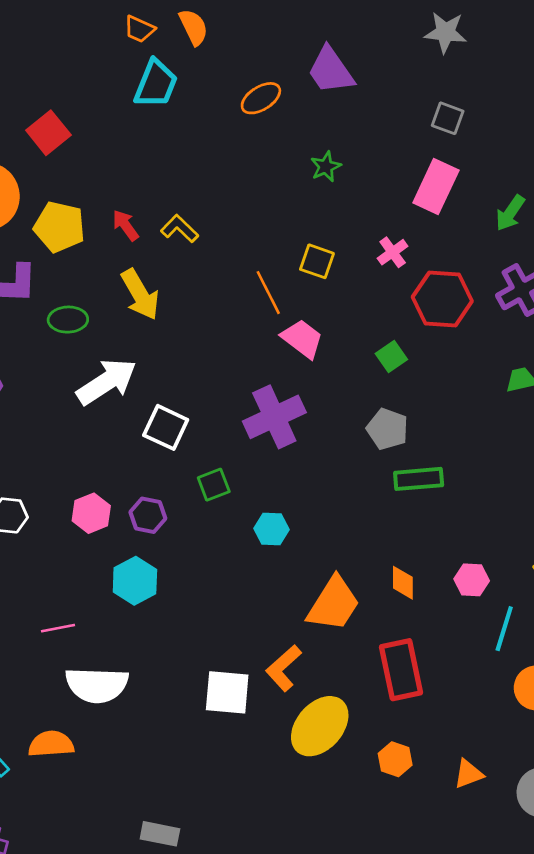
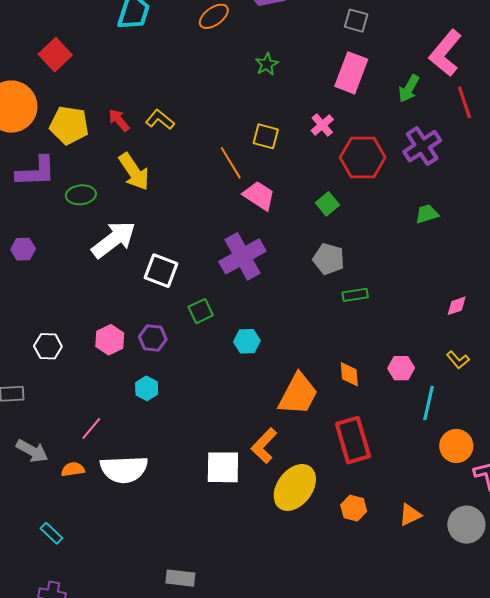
green rectangle: (419, 479) -> (355, 295), size x0.7
cyan hexagon: (135, 581) -> (147, 388), size x0.7
pink line: (58, 628) -> (91, 429), turned -35
orange semicircle: (51, 744) -> (73, 469), moved, size x0.7

